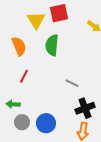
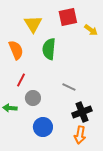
red square: (59, 13) -> (68, 17), moved
gray circle: (22, 122) -> (33, 98), moved

